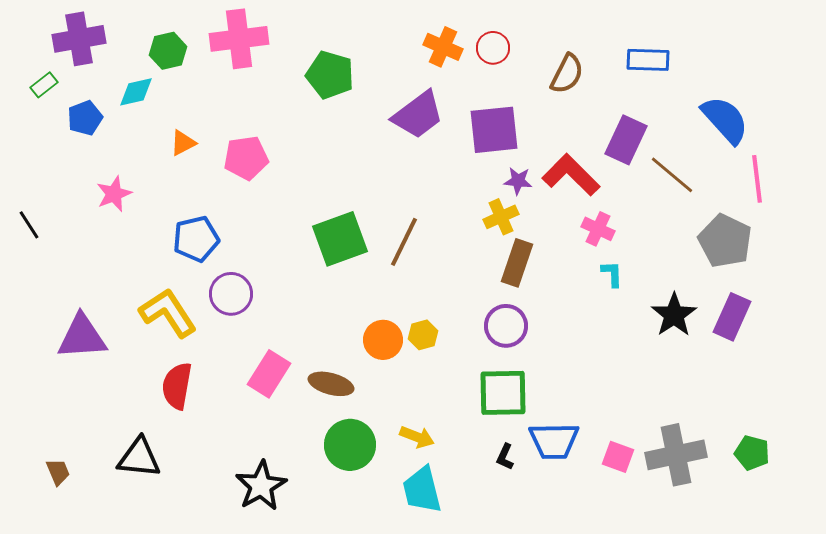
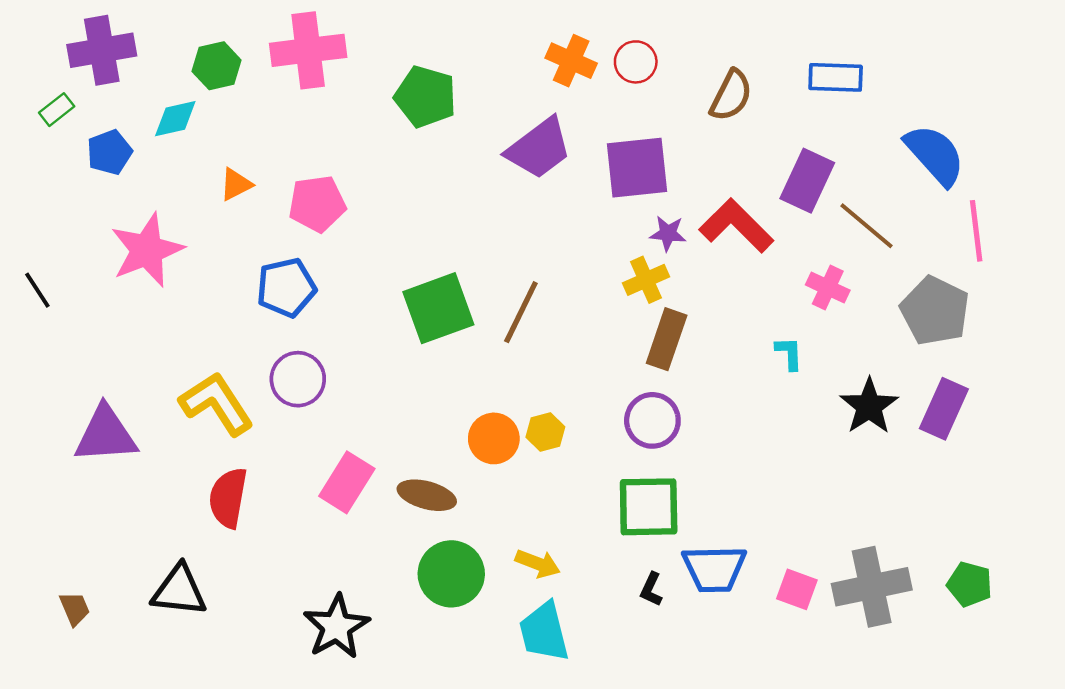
pink star: (114, 194) -> (147, 250), size x1.6
pink cross: (598, 229) -> (828, 288), moved
blue pentagon: (196, 239) -> (286, 288), moved

